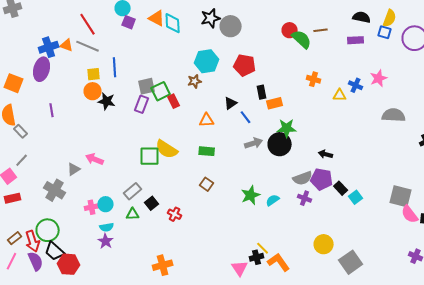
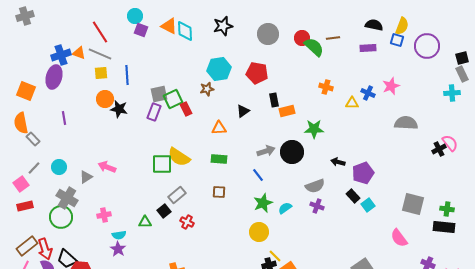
gray circle: (231, 26) -> (268, 34), moved
yellow square: (94, 74) -> (101, 73), moved
blue line: (246, 117) -> (258, 175), moved
green star: (287, 128) -> (314, 129), moved
purple pentagon: (322, 179) -> (363, 173), moved, turned -30
brown square: (207, 184) -> (219, 192), turned -32
gray rectangle: (133, 191) -> (177, 195), moved
cyan circle: (106, 204) -> (59, 167), moved
pink semicircle: (410, 214) -> (399, 238), moved
green circle: (48, 230) -> (61, 217), moved
brown rectangle: (15, 238) -> (27, 246), size x1.5
yellow circle: (324, 244) -> (259, 232), moved

